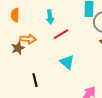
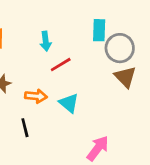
orange arrow: (28, 39) -> (36, 96), moved

